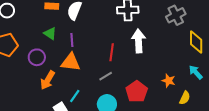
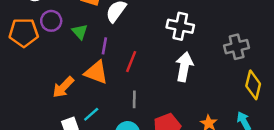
red line: (112, 52) -> (131, 62), moved
purple circle: (37, 57) -> (51, 21), moved
gray line: (106, 76) -> (134, 99), turned -72

